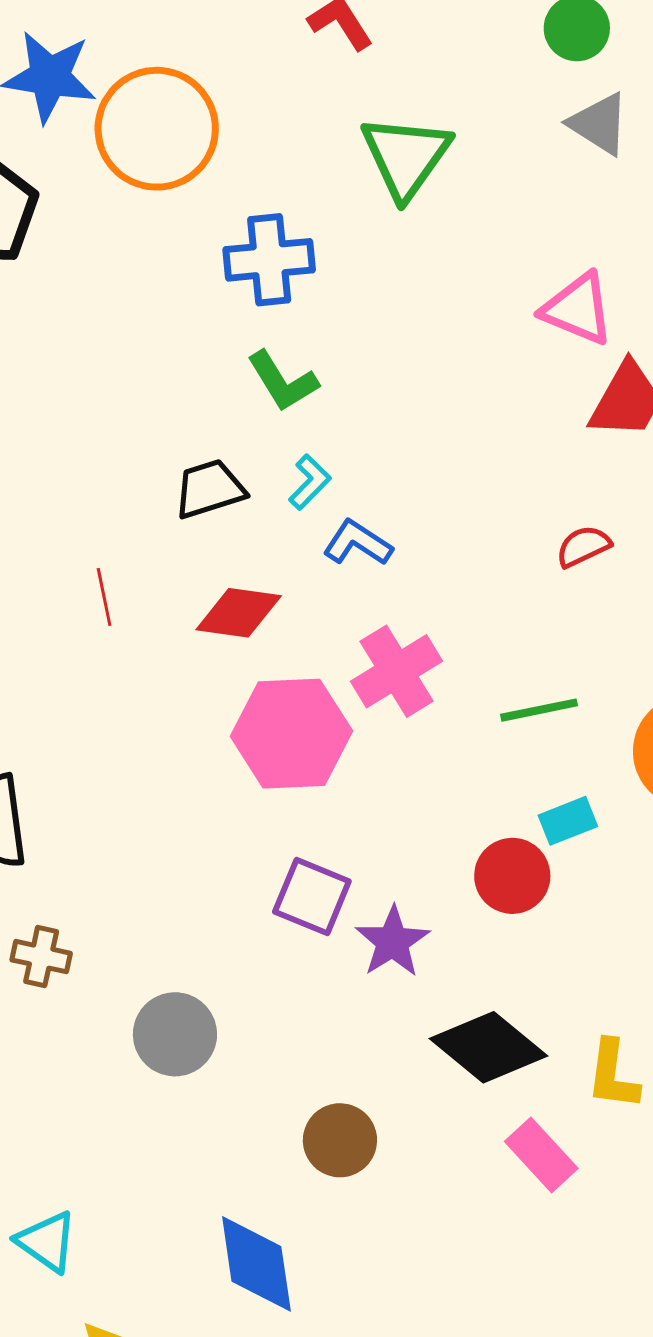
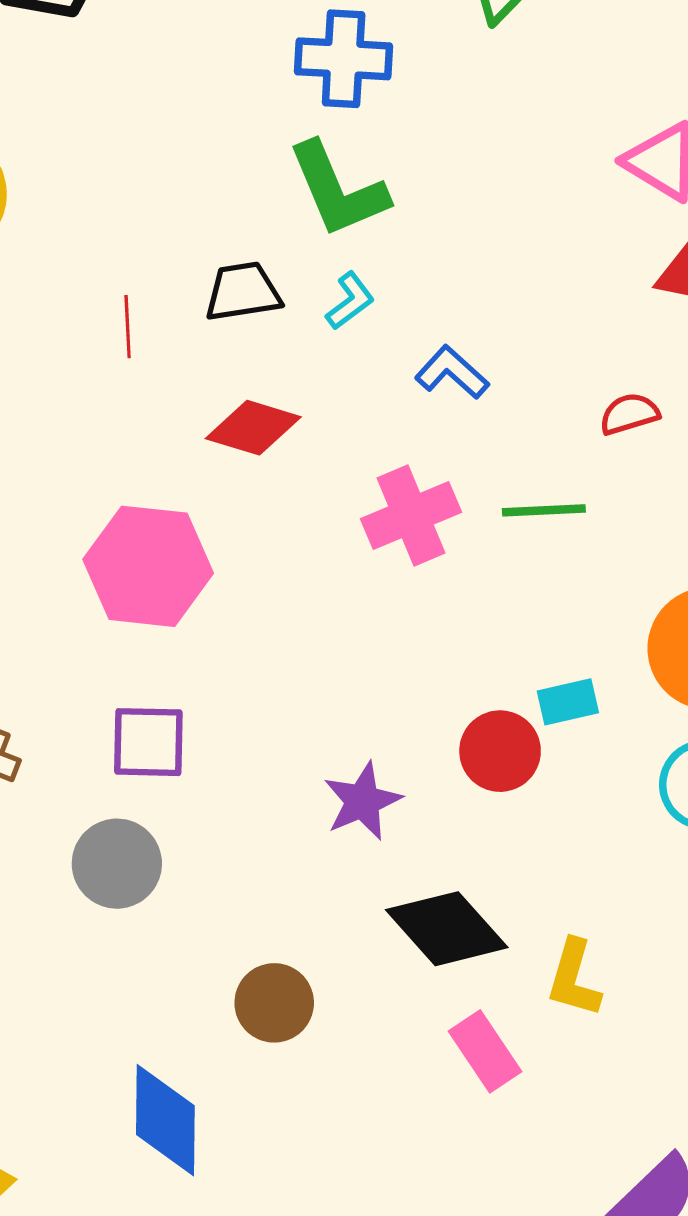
green L-shape: (283, 381) -> (338, 190), size x1.4
blue L-shape: (358, 543) -> (452, 372), moved
red line: (104, 597) -> (128, 327), moved
green line: (539, 710) -> (544, 510), moved
pink hexagon: (291, 734) -> (148, 566), moved
purple square: (312, 897) -> (148, 742), moved, turned -30

